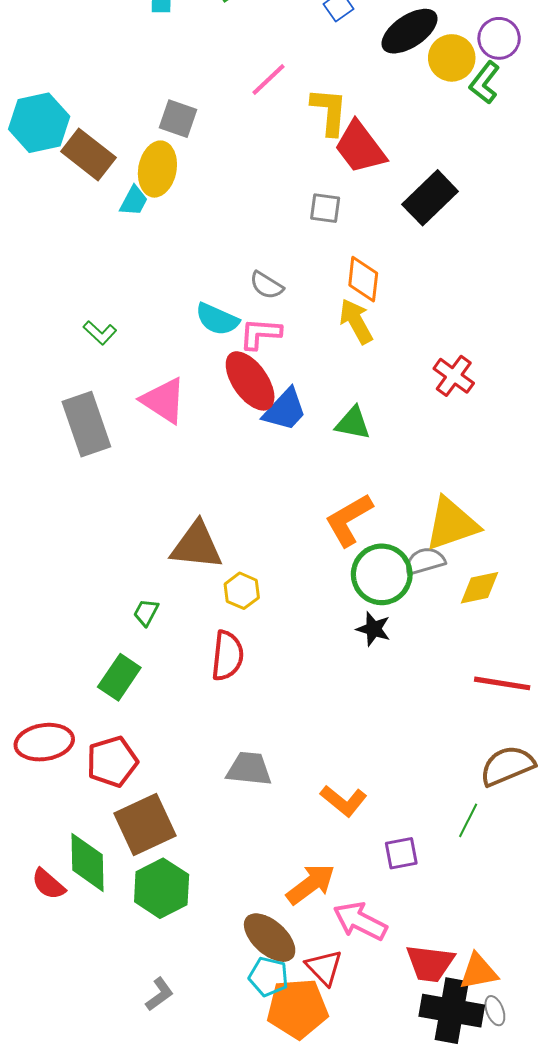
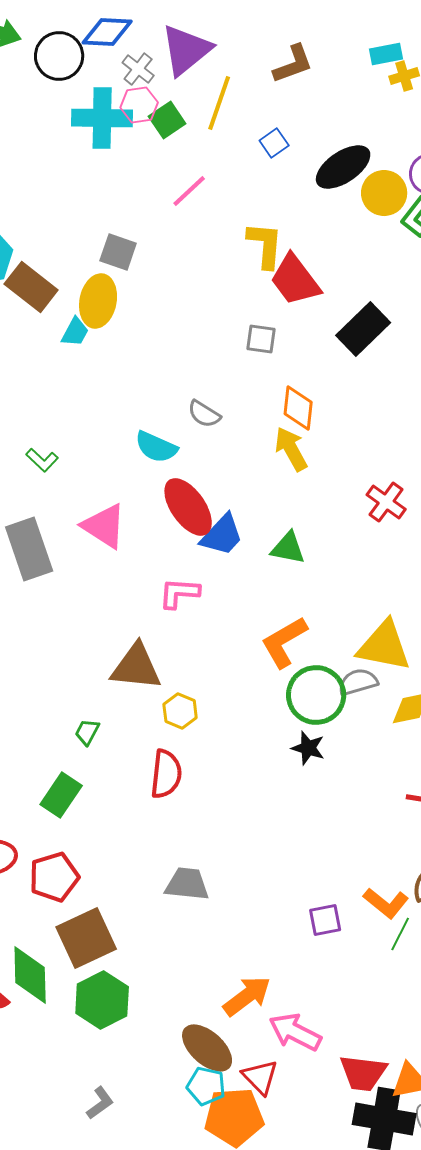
pink line: (269, 79) -> (189, 191), moved
pink L-shape: (260, 334) -> (179, 593), moved
yellow triangle: (452, 524) -> (384, 646), turned 30
orange L-shape: (344, 801) -> (386, 903), moved
purple square: (401, 853) -> (325, 920), moved

